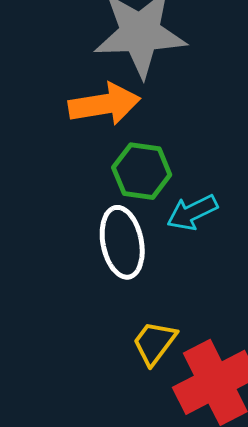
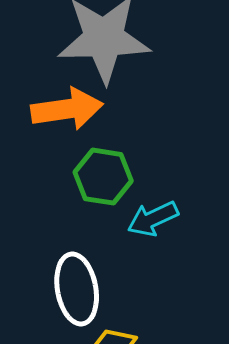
white ellipse: (122, 242) -> (77, 289), moved

